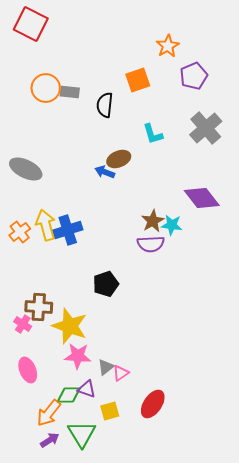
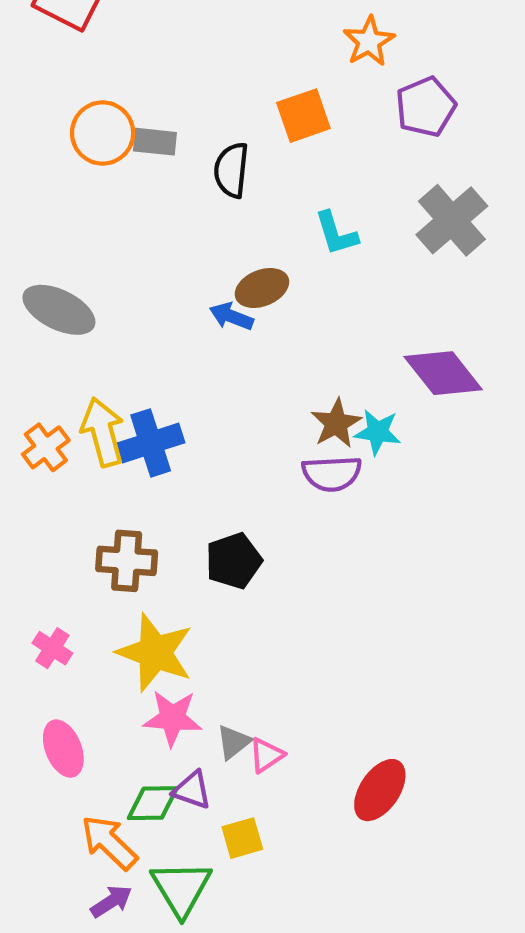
brown cross: (39, 307) -> (127, 561), moved
red ellipse: (153, 404) -> (380, 790), moved
orange arrow: (49, 413) -> (109, 842), turned 96

